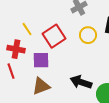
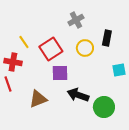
purple square: (41, 60) -> (60, 73), moved

